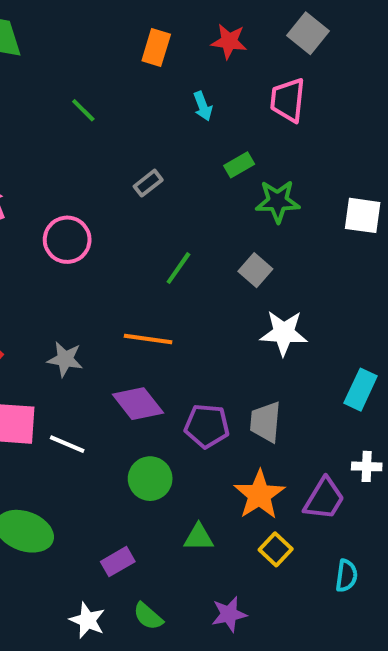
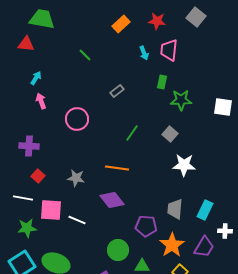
orange rectangle: (156, 47) -> (121, 24), turned 30
pink trapezoid: (288, 100) -> (169, 50), moved
green rectangle: (239, 165) -> (162, 82), turned -48
cyan rectangle: (361, 390) -> (205, 210), moved
purple pentagon: (207, 426) -> (146, 226), moved
green circle: (150, 479) -> (118, 250), moved

